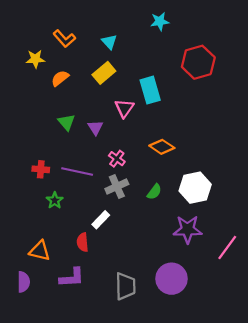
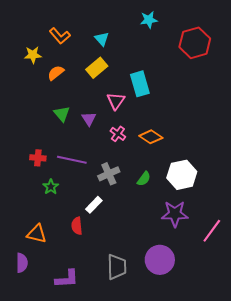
red hexagon: (198, 62) -> (195, 43), moved
pink cross: (117, 159) -> (118, 134), moved
purple L-shape: (72, 278) -> (67, 279), moved

